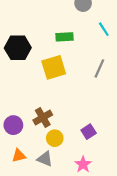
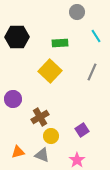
black hexagon: (18, 48) -> (17, 37), moved
yellow square: (54, 67) -> (50, 71), turned -30
purple circle: (13, 125) -> (13, 99), moved

